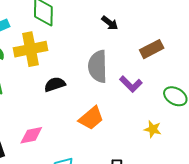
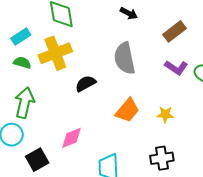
purple L-shape: (131, 84) -> (176, 68), moved
yellow star: (153, 129) -> (165, 114), moved

